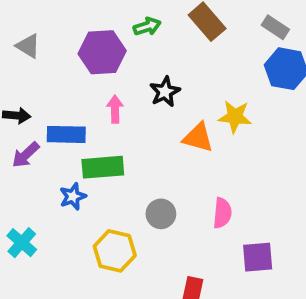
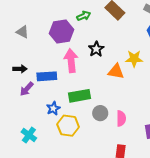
pink arrow: (115, 109) -> (71, 61), size x1.6
green rectangle: (103, 167) -> (80, 96), moved
pink semicircle: (222, 213) -> (121, 118), moved
yellow hexagon: (115, 251) -> (68, 126), moved

